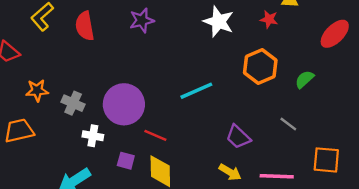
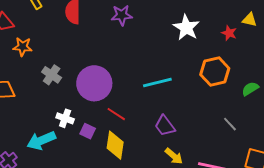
orange star: (37, 90) -> (23, 47), moved
white cross: (93, 136) -> (65, 118), moved
purple trapezoid: (238, 137) -> (165, 126), moved

